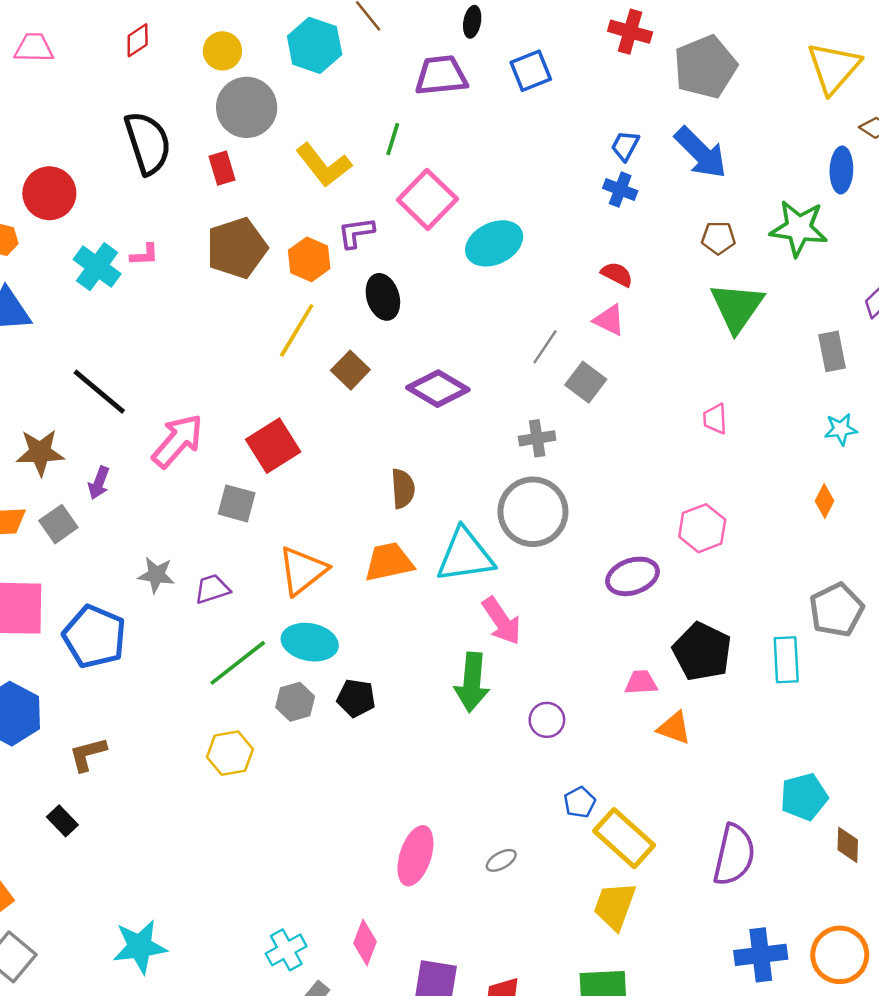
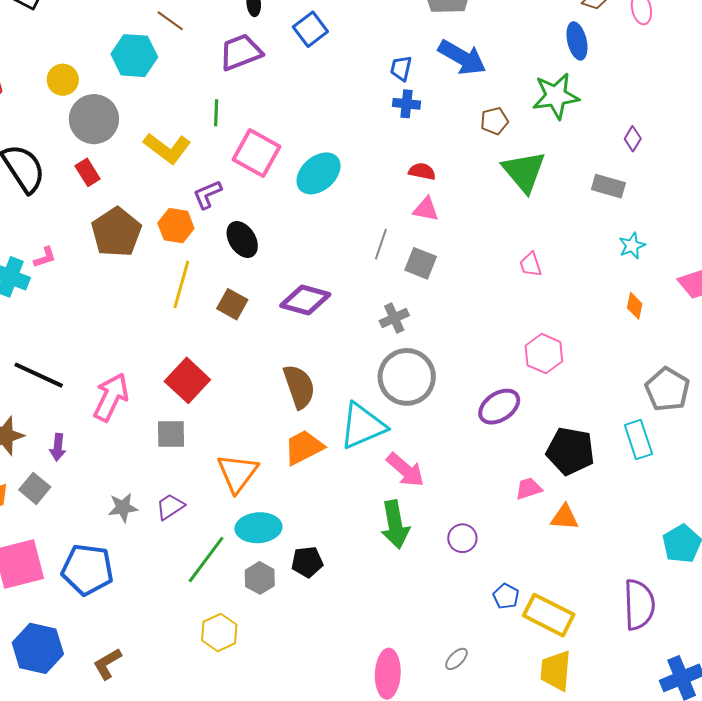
gray rectangle: (832, 351) -> (608, 186), turned -48
brown semicircle: (403, 489) -> (299, 387), size x1.4

